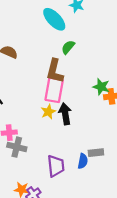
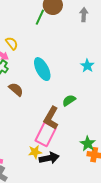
cyan ellipse: (54, 19) -> (42, 69), moved
black arrow: (65, 114) -> (49, 158), turned 72

